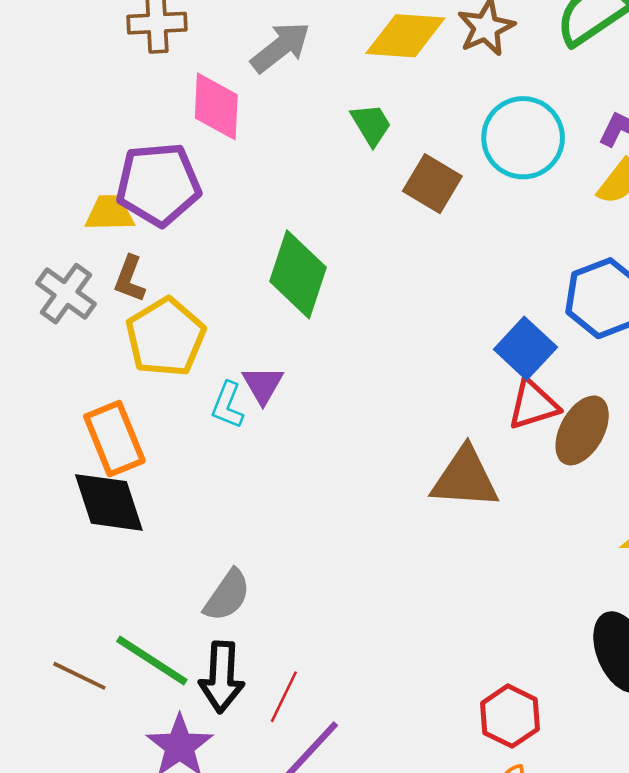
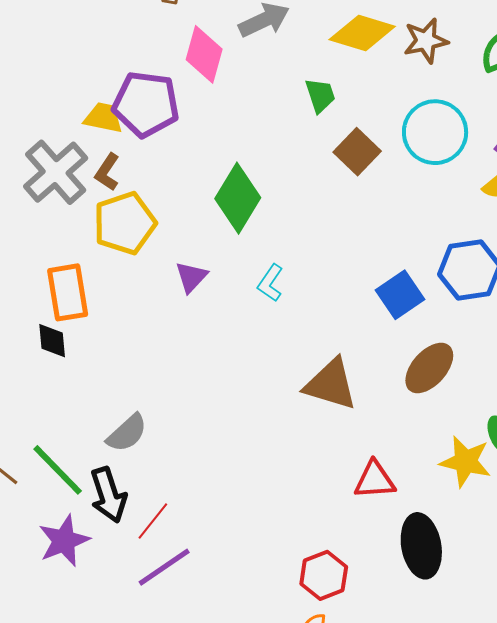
gray cross: (66, 294) -> (56, 172), size x1.4
cyan L-shape: (228, 405) -> (270, 283), moved
red triangle: (533, 405) -> (375, 480), moved
black diamond: (109, 502) -> (52, 341), size x0.6
black arrow: (222, 677) -> (108, 495), turned -34

